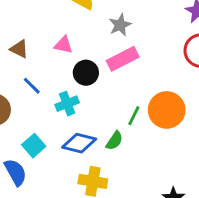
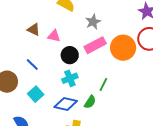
brown triangle: (19, 49) -> (34, 29), moved
cyan cross: (67, 104) -> (70, 78), moved
orange circle: (167, 110) -> (123, 48), moved
cyan square: (34, 146) -> (36, 94), moved

